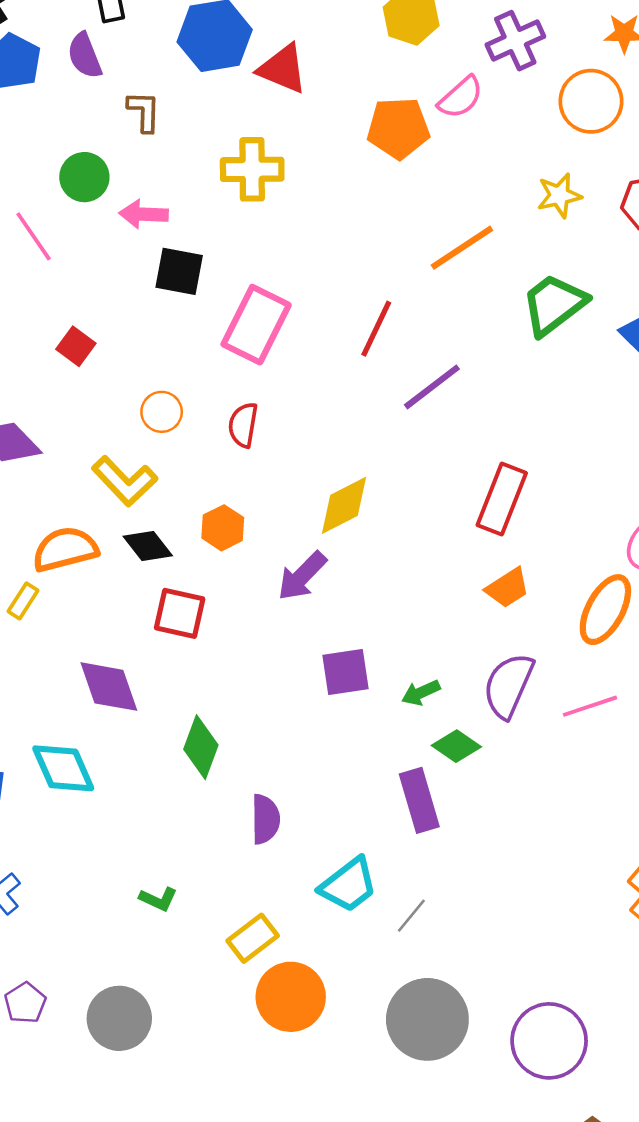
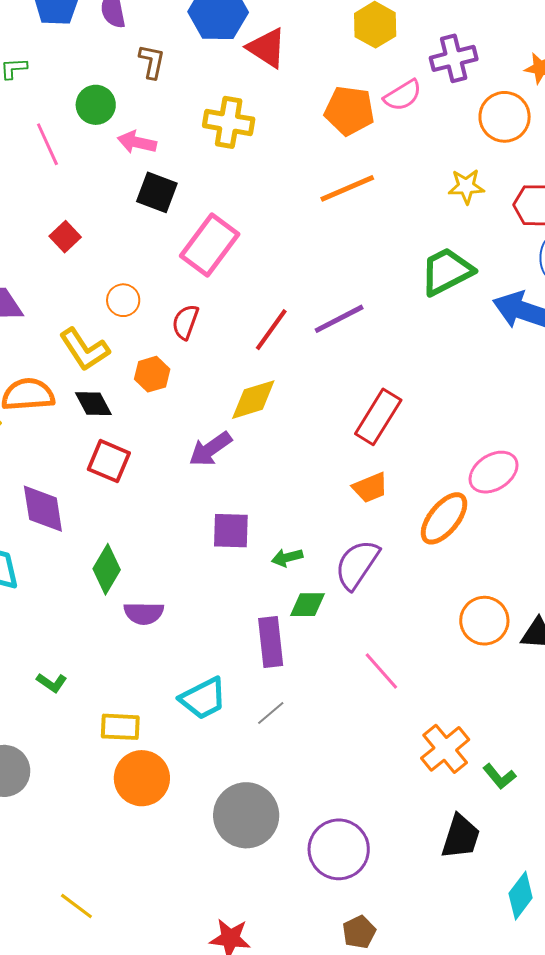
orange line: (462, 248) -> (347, 188), moved
red line: (376, 329) -> (271, 330), moved
orange hexagon: (223, 528) -> (152, 374), moved
pink line: (590, 706) -> (381, 671), moved, turned 57
green diamond: (456, 746) -> (308, 605), turned -45
purple semicircle: (265, 819) -> (144, 613), moved, turned 81
gray line: (411, 916) -> (271, 713), moved
yellow rectangle: (253, 938) -> (120, 727), turned 30

